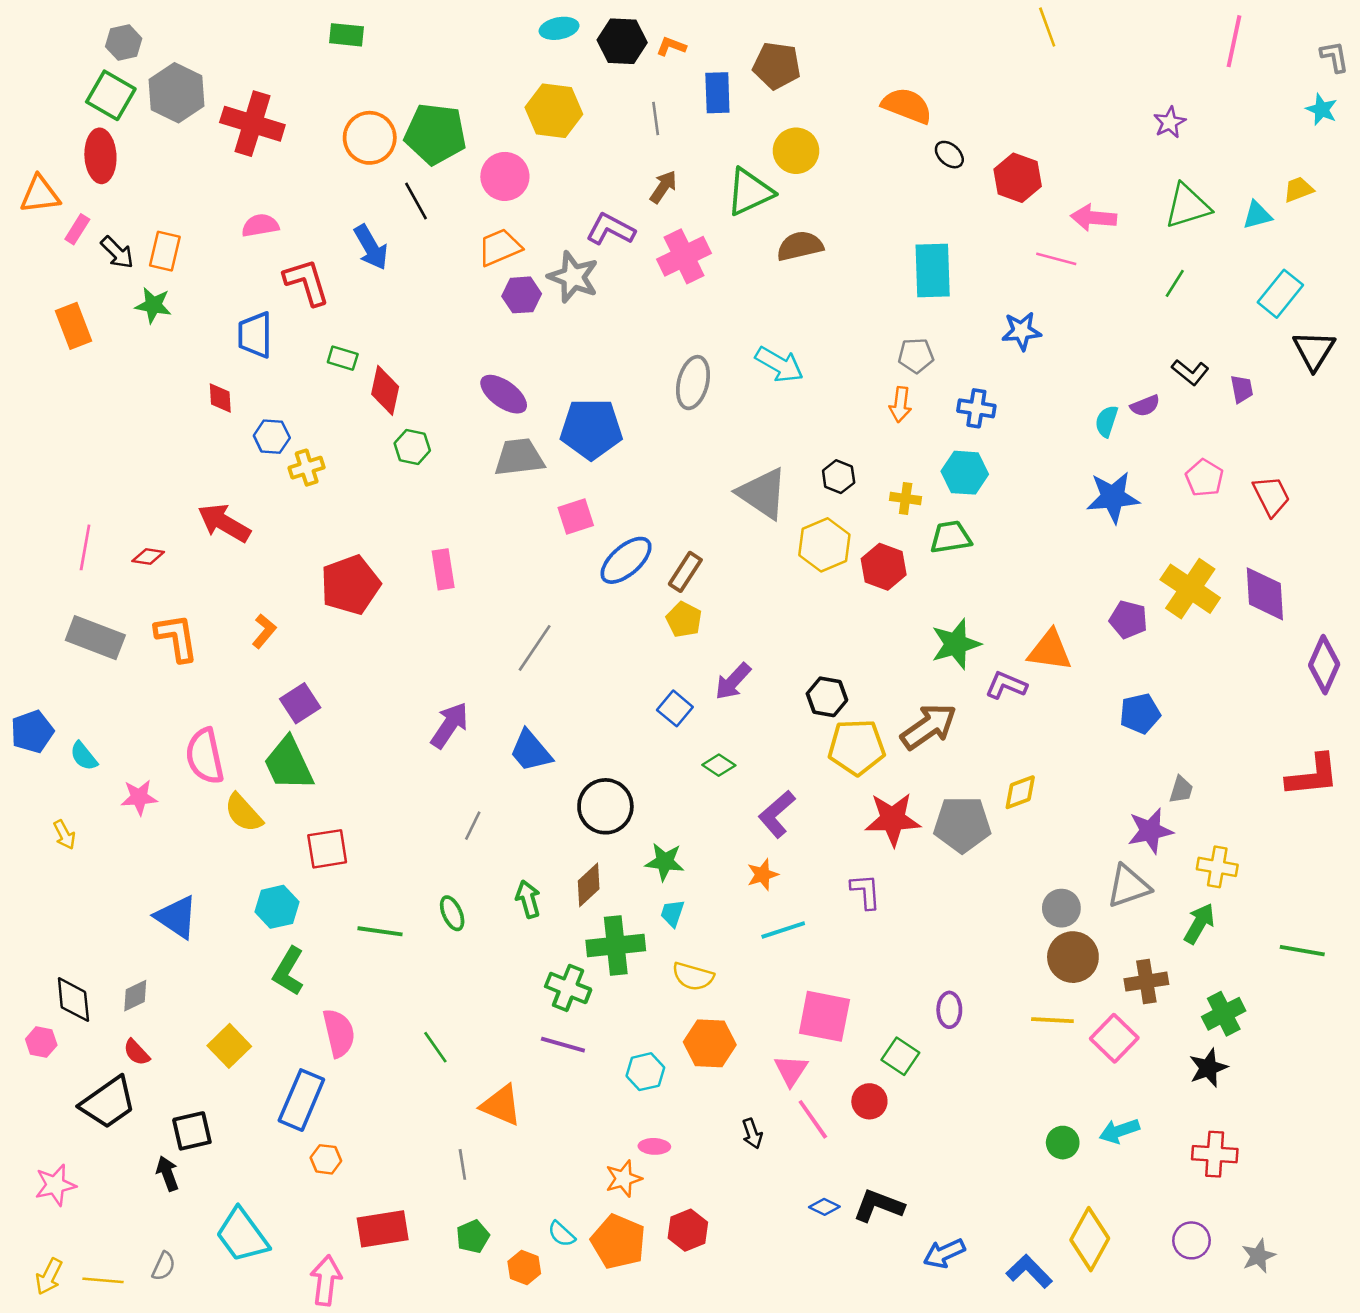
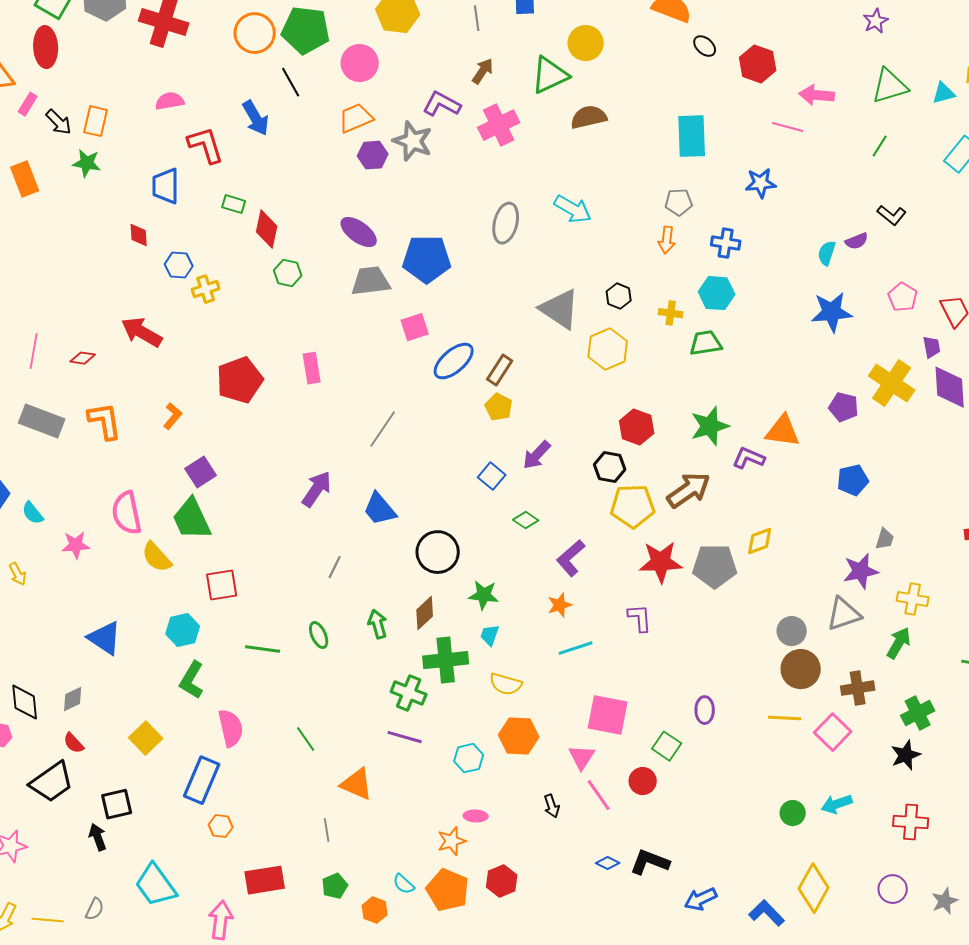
purple trapezoid: (1242, 389) -> (932, 347), moved
red hexagon: (884, 567) -> (637, 427), moved

